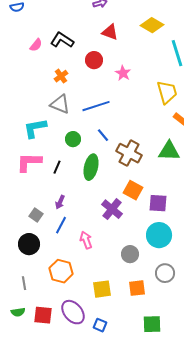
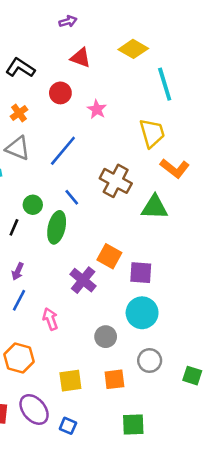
blue line: (96, 106) -> (63, 151), turned -32
blue line: (103, 135) -> (72, 197), moved
green circle: (73, 139) -> (33, 205), moved
brown cross: (129, 153) -> (116, 181), moved

